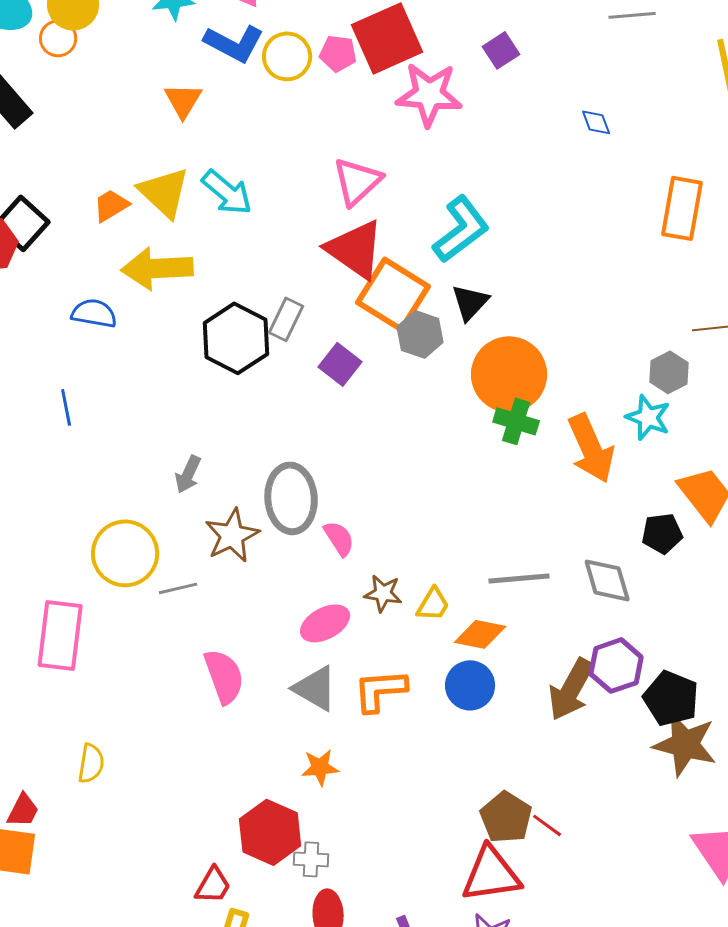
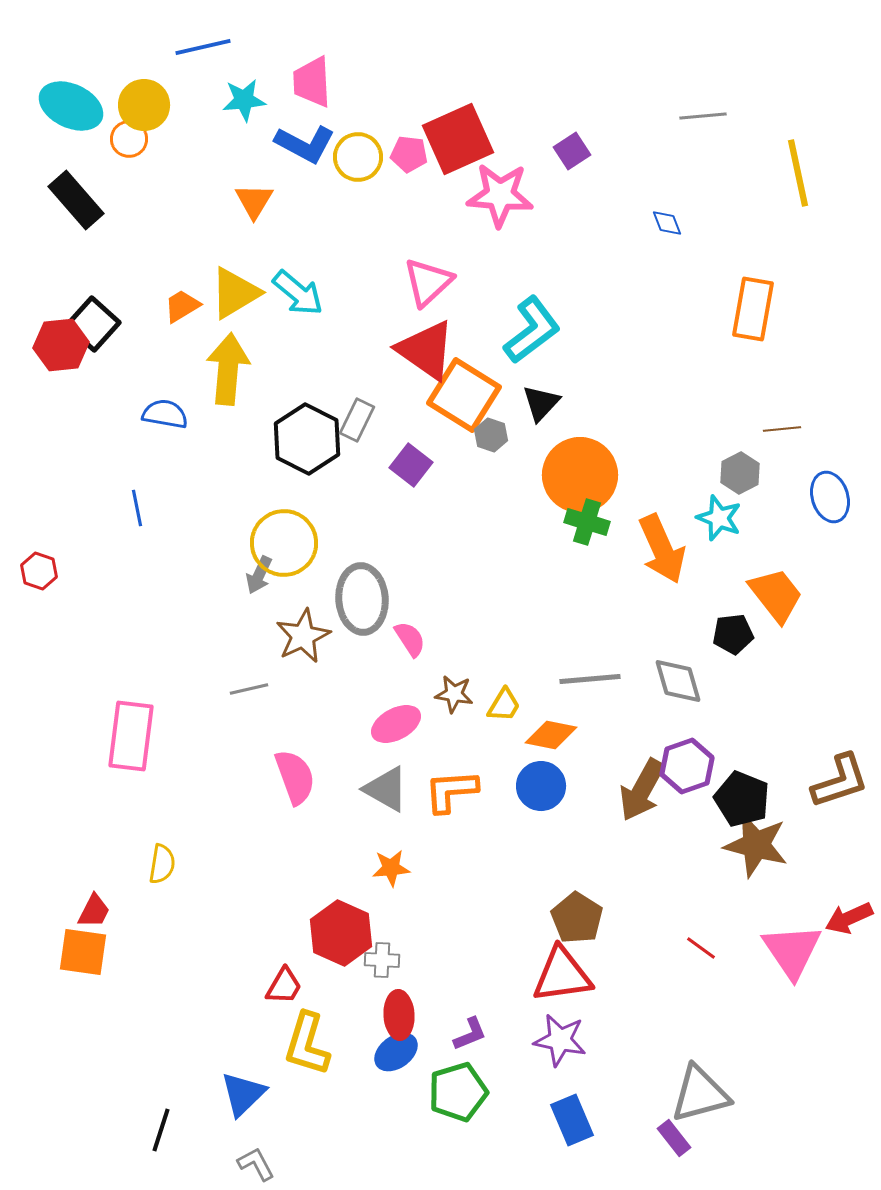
yellow triangle: (164, 192) -> (235, 293), turned 46
yellow arrow: (157, 268) -> (228, 369), turned 98
gray hexagon: (420, 334) -> (491, 435), size x0.7
yellow circle: (125, 553) -> (284, 543), moved
red line: (547, 825) -> (701, 948), moved

